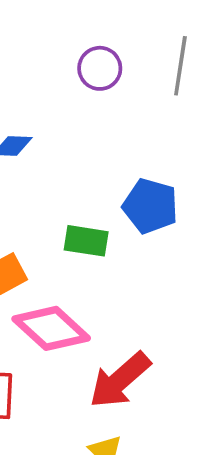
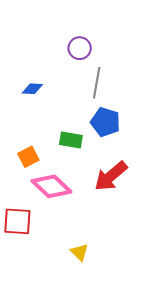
gray line: (180, 66) -> (97, 83), moved
red arrow: (120, 380) -> (111, 176), moved

